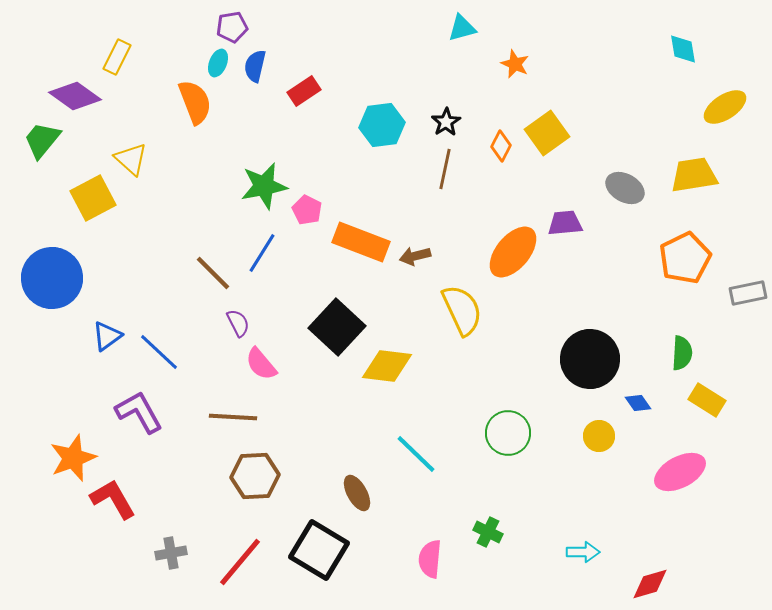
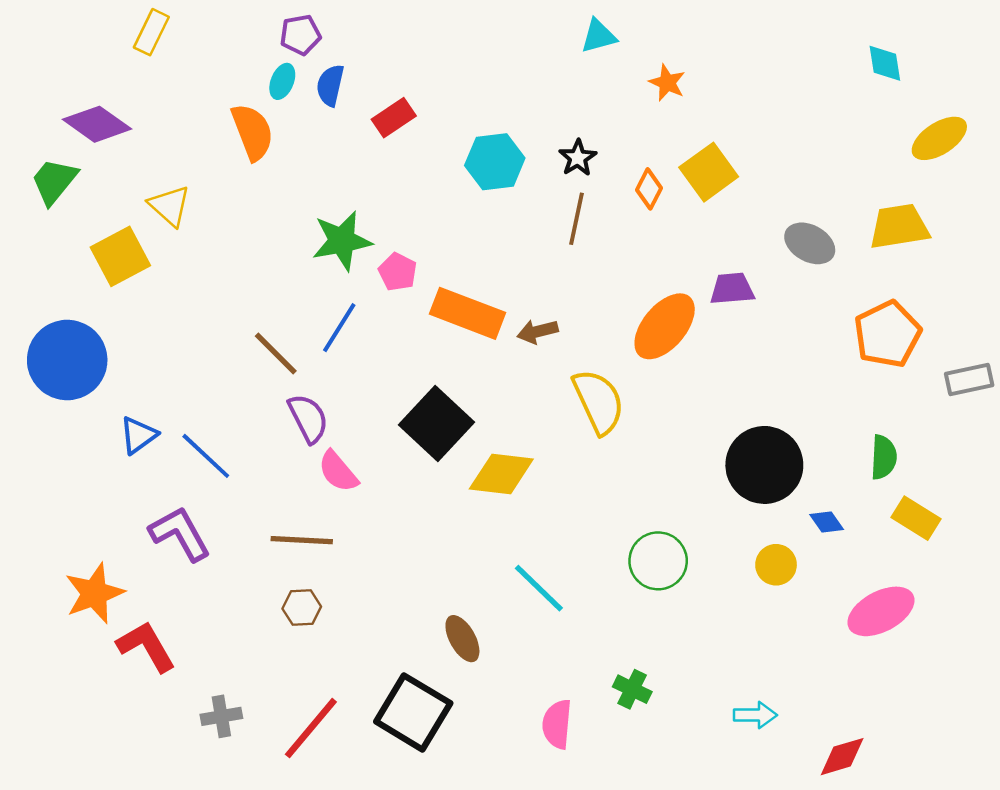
yellow rectangle: (117, 57) -> (151, 32), moved
purple semicircle: (238, 323) -> (308, 418), size x1.4
brown hexagon: (255, 476) -> (302, 608), moved, size x0.6

